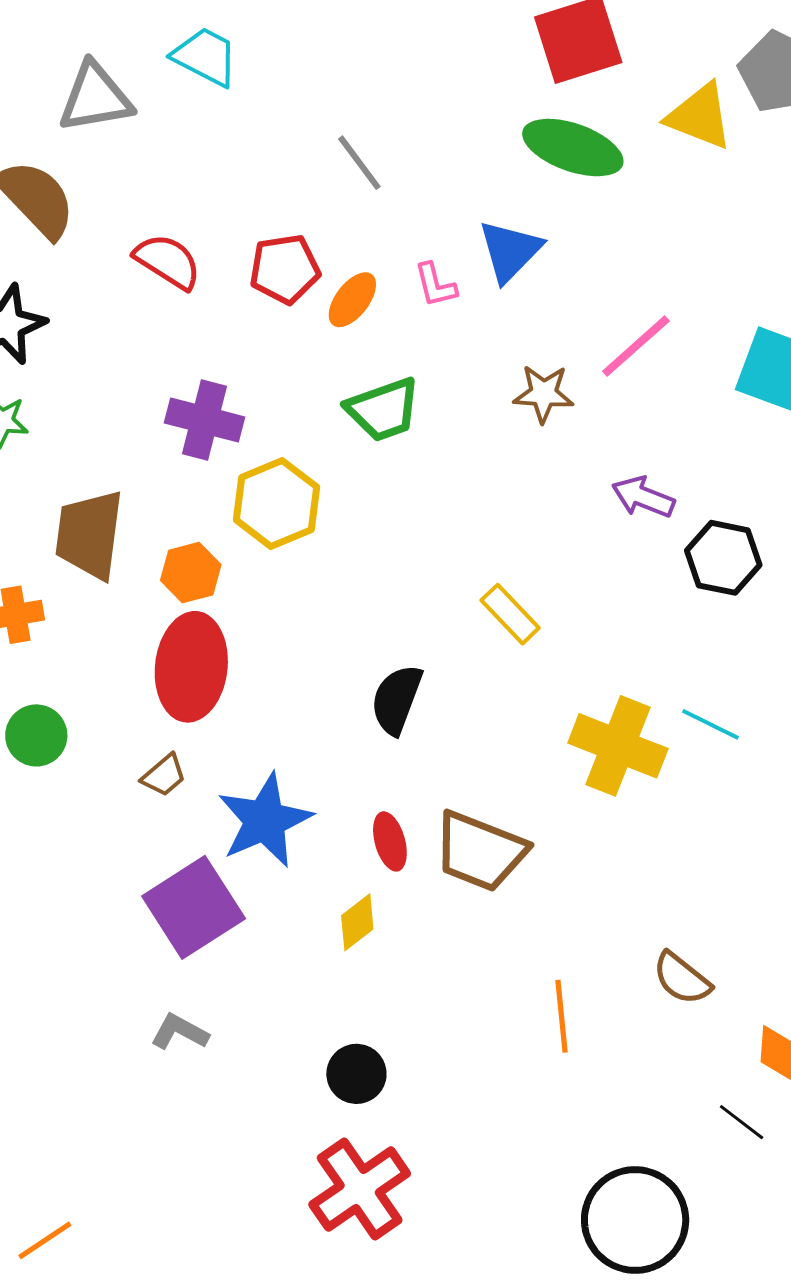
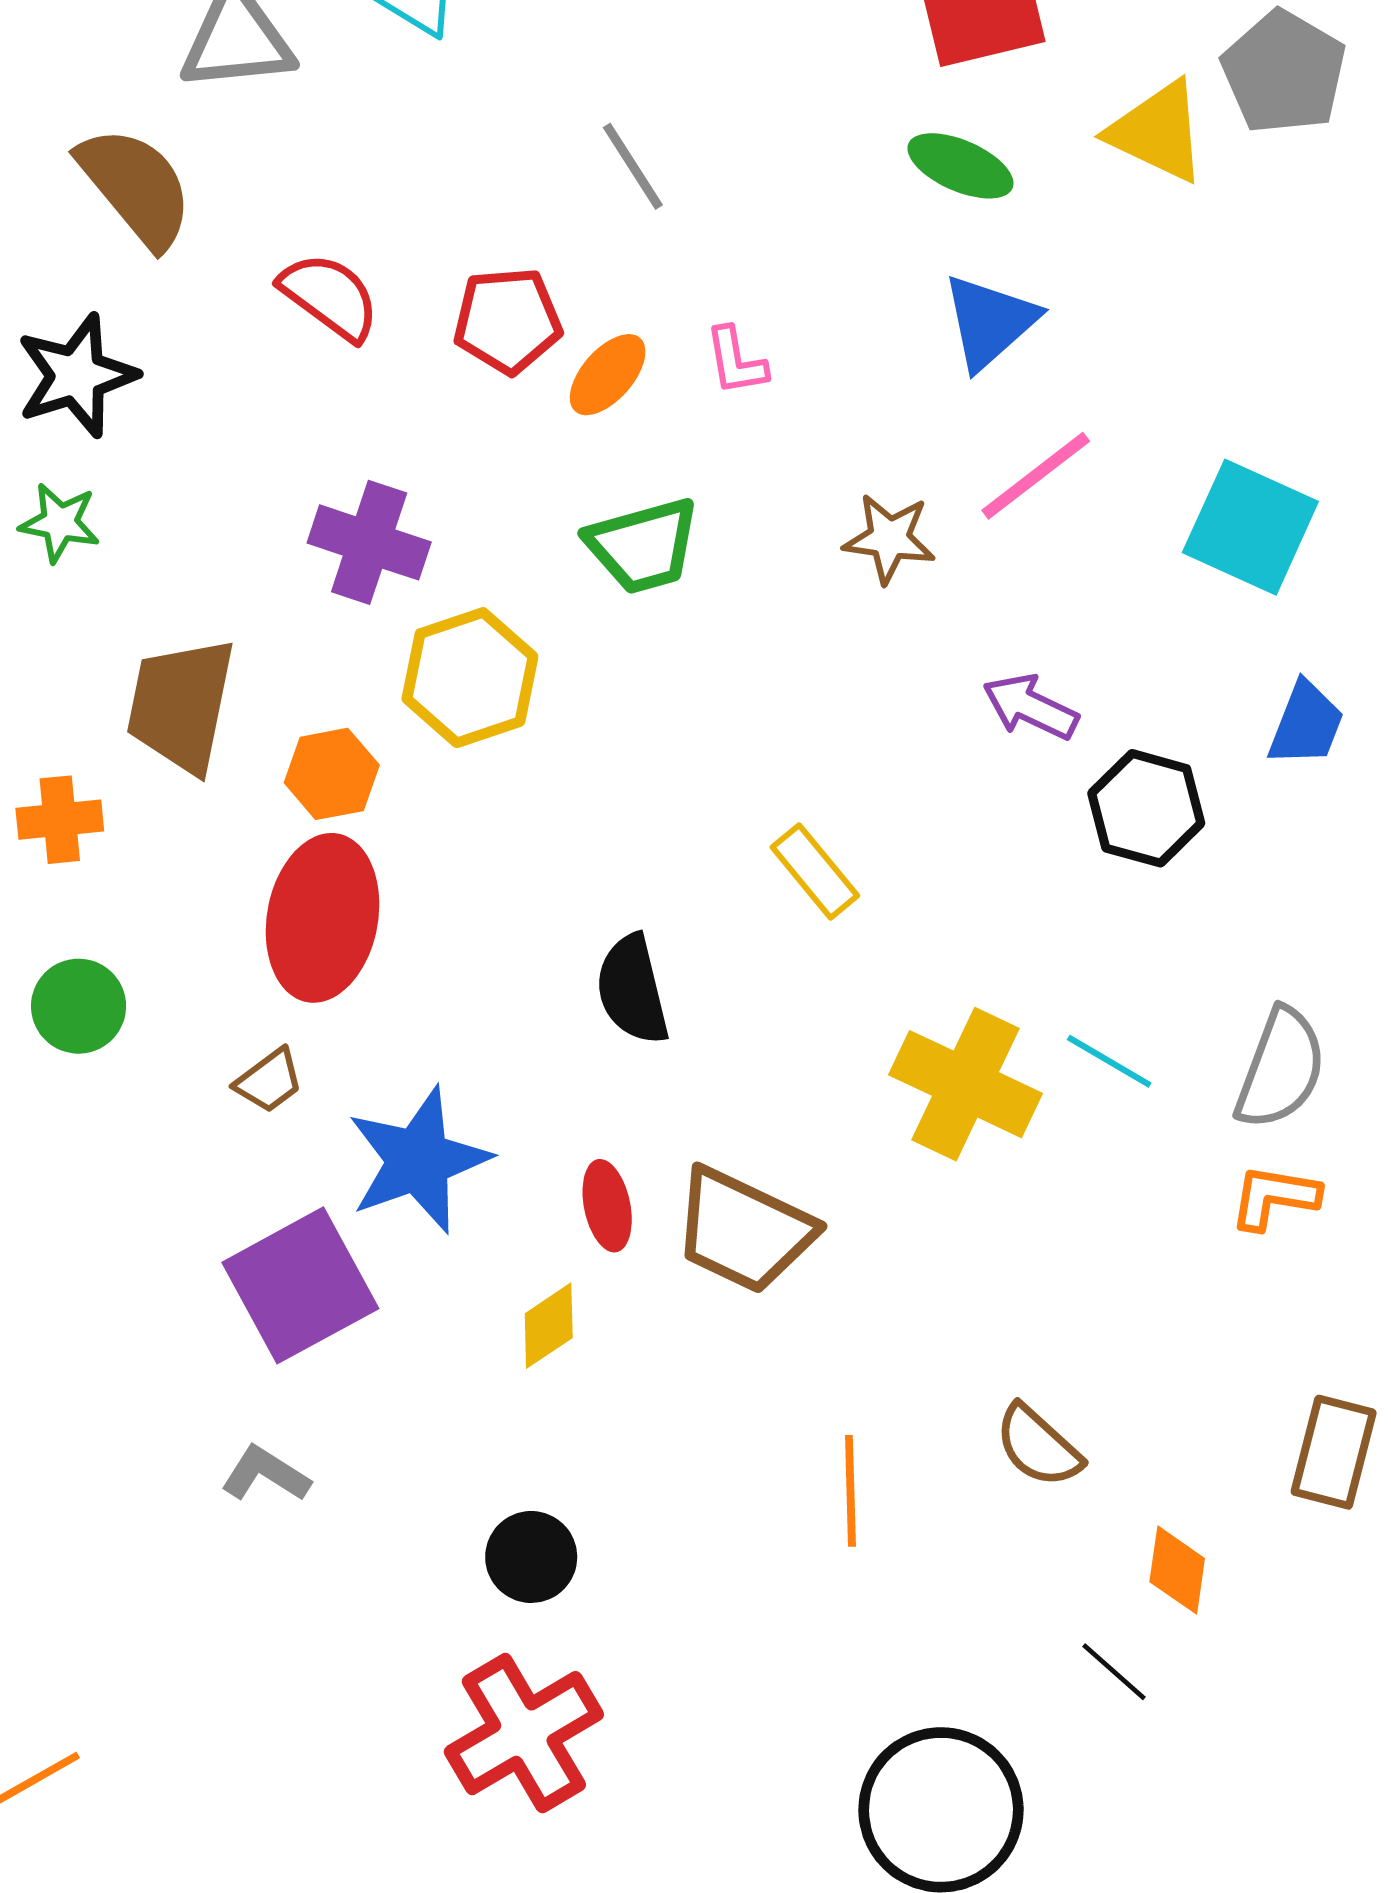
green ellipse: (573, 148) -> (960, 166), size x0.7
blue triangle: (510, 251) -> (990, 322), moved
black semicircle: (397, 699) -> (632, 990), turned -38

